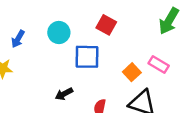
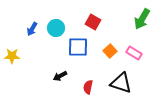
blue arrow: (18, 39) -> (32, 29), moved
orange square: (132, 72) -> (110, 51), moved

